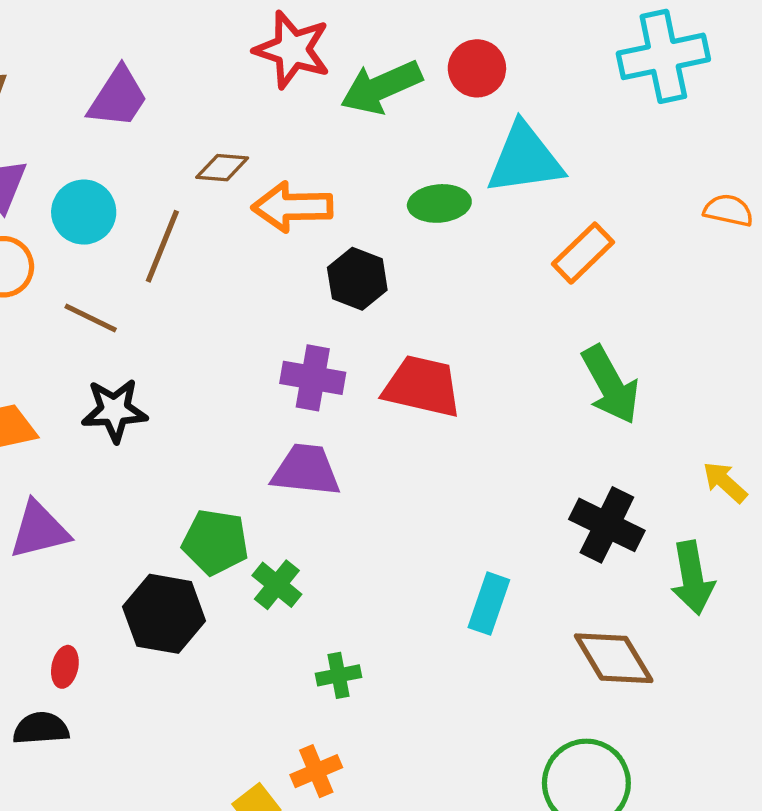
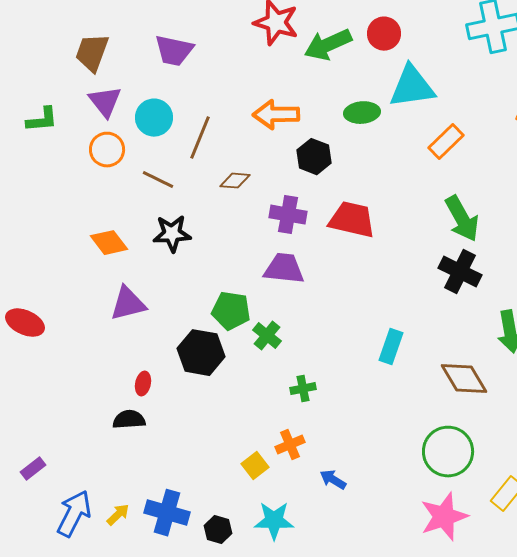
purple trapezoid: (118, 97) -> (174, 51), turned 69
brown diamond: (222, 168) -> (235, 181), moved
black cross: (607, 525) -> (460, 272), moved

